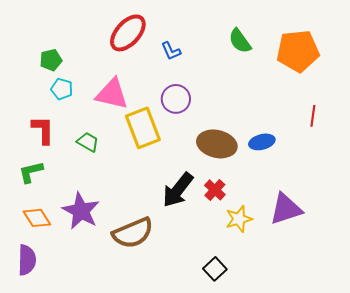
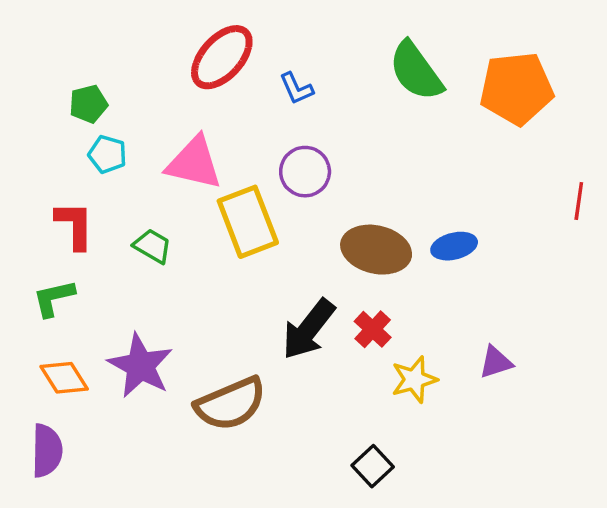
green semicircle: (240, 41) -> (416, 71), size x1.4
red line: (313, 116) -> (579, 201), moved
purple triangle: (286, 209) -> (496, 362), size x0.6

